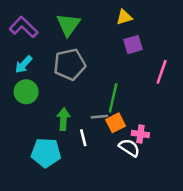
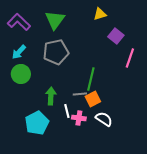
purple square: (133, 45) -> (116, 36), moved, turned -35
pink cross: (140, 134) -> (79, 118), moved
cyan pentagon: (46, 153) -> (37, 123), turned -30

